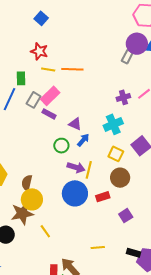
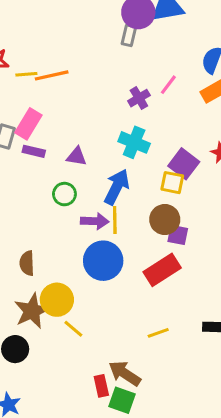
yellow line: (48, 69) -> (26, 74), moved
cyan cross: (113, 124) -> (134, 142), turned -30
blue arrow: (83, 140) -> (117, 187), moved, size x1.6
yellow square: (116, 154) -> (172, 183), moved
red rectangle: (103, 197) -> (162, 270), moved, size x1.6
yellow circle: (32, 199) -> (57, 300), moved
purple square: (126, 216) -> (178, 235), moved, turned -32

